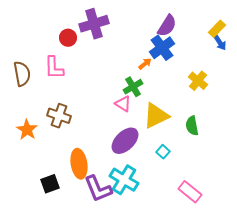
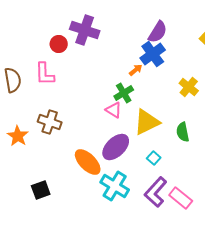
purple cross: (94, 24) -> (85, 30), turned 36
orange ellipse: (79, 164) -> (88, 162), moved, turned -36
purple L-shape: (98, 189) -> (156, 192), moved, turned 64

